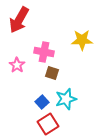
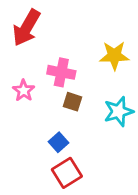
cyan star: (66, 99) -> (119, 111), moved

